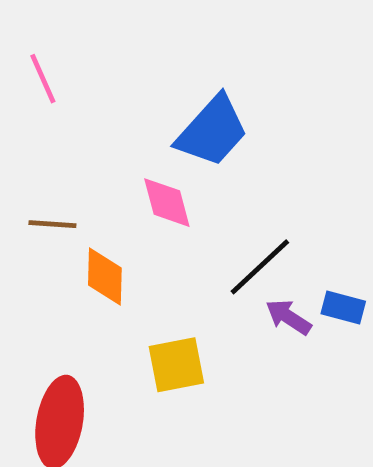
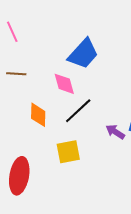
brown line: (52, 224) -> (16, 74), moved
black line: (260, 267) -> (78, 111), moved

